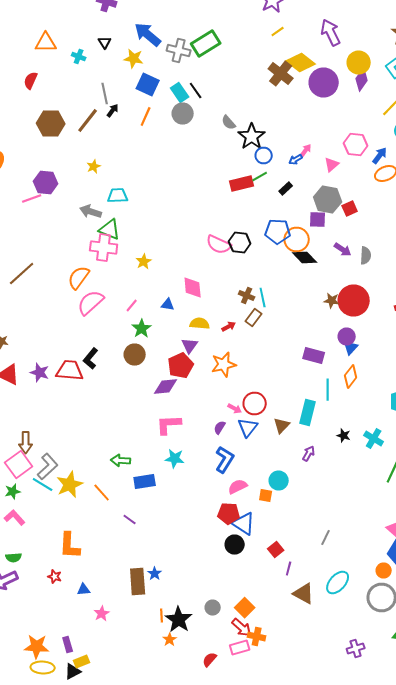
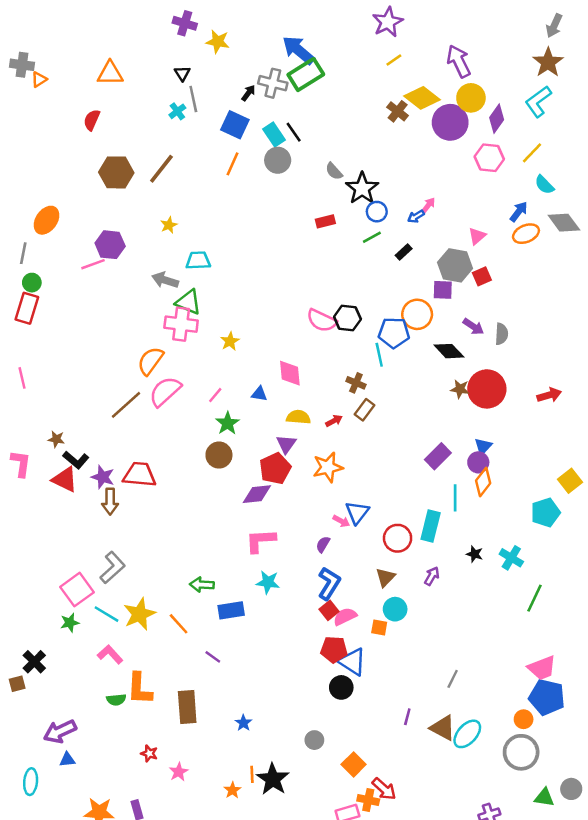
blue arrow: (148, 34) -> (298, 50), moved
cyan cross: (79, 56) -> (177, 111), moved, turned 32
yellow star: (134, 58) -> (218, 42), moved
yellow circle: (359, 62) -> (471, 98), moved
brown cross: (281, 74) -> (398, 111), size x0.7
gray line: (105, 94) -> (193, 99), moved
black arrow: (113, 110) -> (248, 93), moved
pink hexagon: (356, 144) -> (489, 158), moved
pink triangle: (332, 164) -> (477, 236), moved
red rectangle: (242, 184) -> (325, 221), moved, size x0.7
blue pentagon: (278, 232) -> (394, 333), moved
black diamond: (305, 258) -> (449, 351), moved
brown line: (22, 274) -> (126, 405), moved
cyan line: (263, 298) -> (379, 355), moved
purple circle: (347, 336) -> (478, 462), moved
purple rectangle: (314, 356) -> (438, 456), turned -60
black L-shape: (91, 358) -> (76, 460), moved, turned -90
red circle: (255, 404) -> (398, 538), moved
brown triangle: (282, 426) -> (385, 577), moved
blue triangle: (248, 428) -> (357, 513), moved
brown arrow: (26, 442) -> (110, 502), moved
gray L-shape: (48, 466) -> (113, 568), moved
pink L-shape: (15, 518) -> (110, 654), moved
red square: (276, 550) -> (329, 610), moved
green semicircle: (14, 558) -> (116, 700), moved
red star: (55, 576) -> (149, 753), moved
brown rectangle: (138, 582) -> (187, 707), moved
blue triangle: (84, 590) -> (67, 760), moved
brown triangle: (304, 594) -> (443, 728), moved
gray circle: (213, 608) -> (314, 740), moved
red arrow: (242, 628) -> (384, 789), moved
orange star: (170, 640) -> (232, 790), moved

